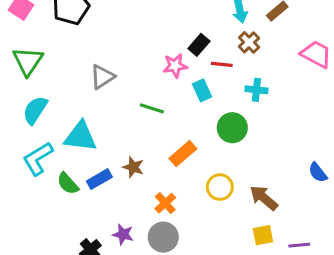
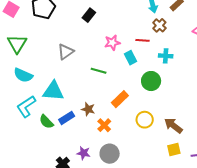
black rectangle: (199, 45) -> (89, 15), moved
cyan semicircle: (35, 110) -> (23, 75), turned -96
orange cross: (165, 203) -> (104, 125), moved

